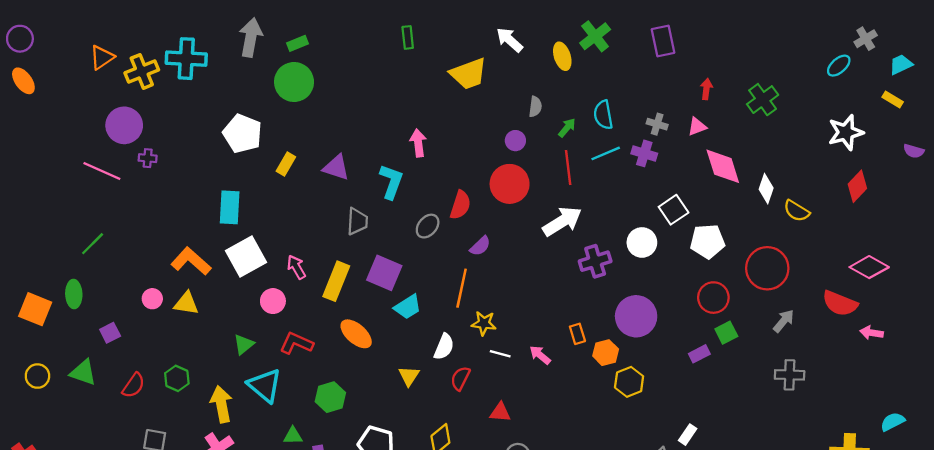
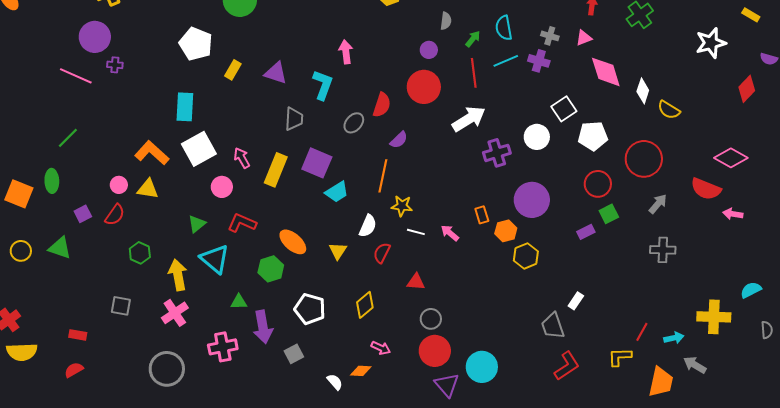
red diamond: (857, 186) -> (747, 89), moved
orange ellipse: (356, 334) -> (293, 242), moved
red semicircle: (134, 385) -> (115, 215), moved

